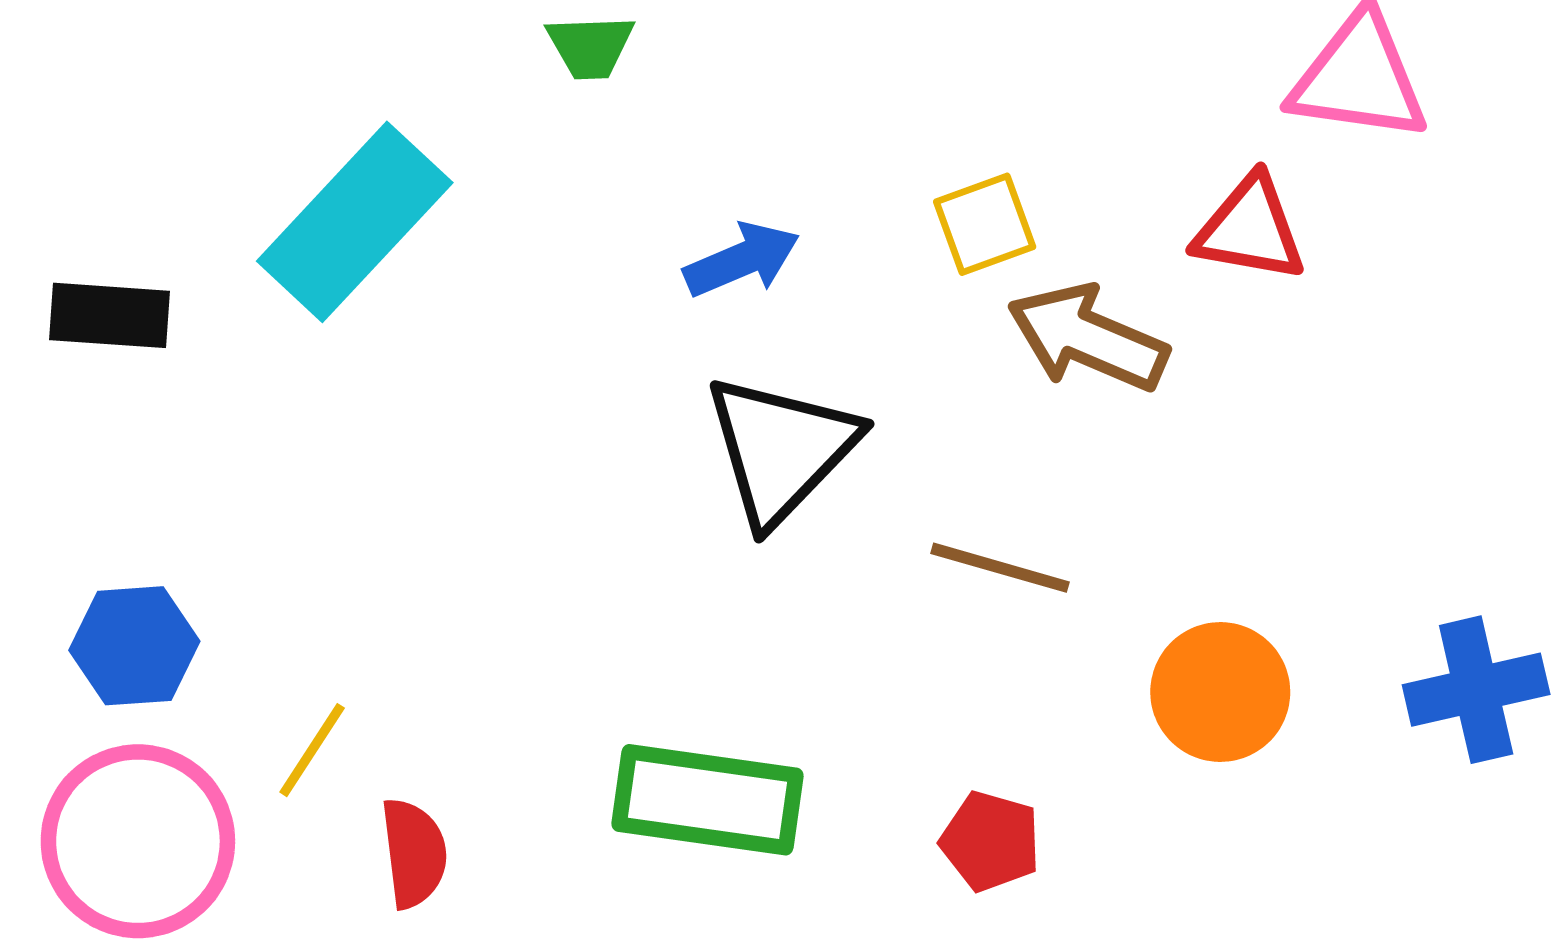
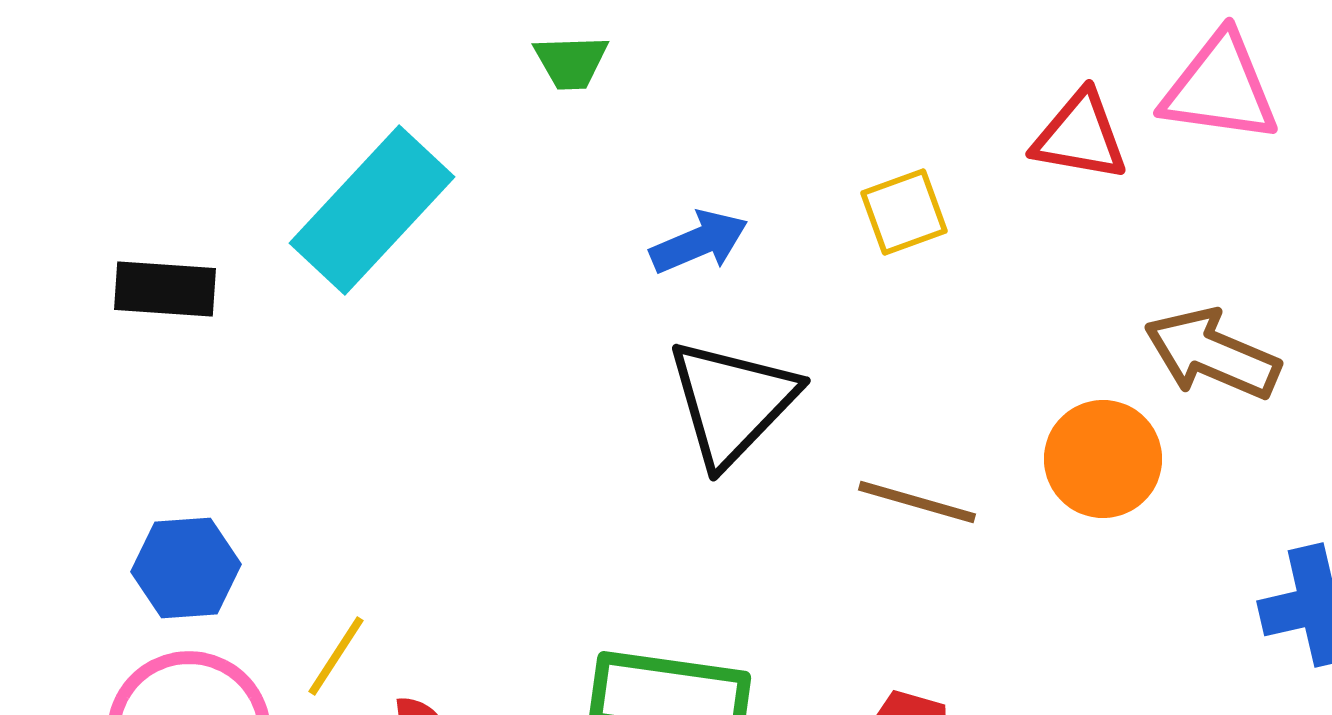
red triangle: (1250, 229) -> (1080, 136), moved
brown arrow: (1088, 338) -> (1212, 354), moved
orange circle: (1220, 692) -> (1103, 459), moved

